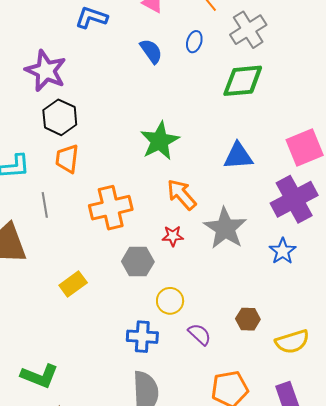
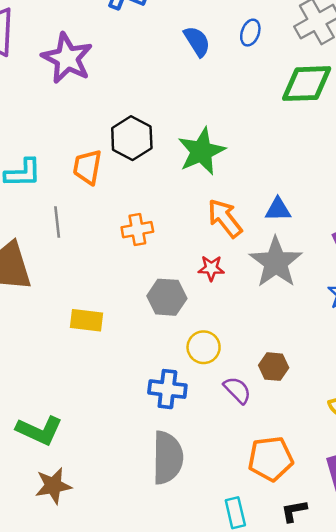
black hexagon: (60, 117) -> (132, 138), moved
blue triangle: (238, 156) -> (278, 209), moved, size x0.7
orange cross: (111, 208) -> (137, 230), size x0.6
yellow rectangle: (73, 284) -> (86, 320), turned 40
brown hexagon: (248, 319) -> (274, 367), moved

